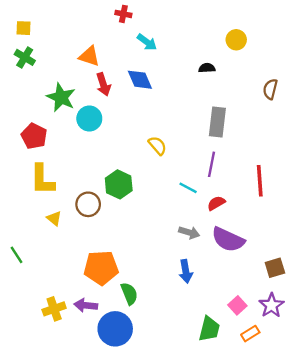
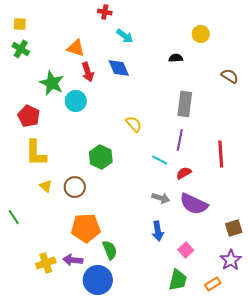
brown semicircle: (270, 89) -> (230, 76), turned 108
brown circle: (88, 204) -> (75, 187), moved
pink square: (237, 305) -> (186, 250), moved

